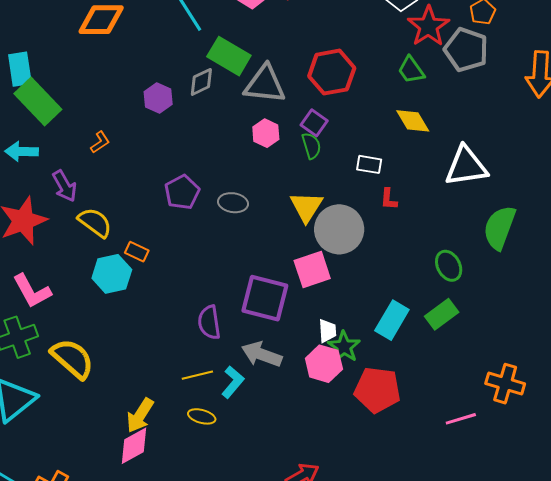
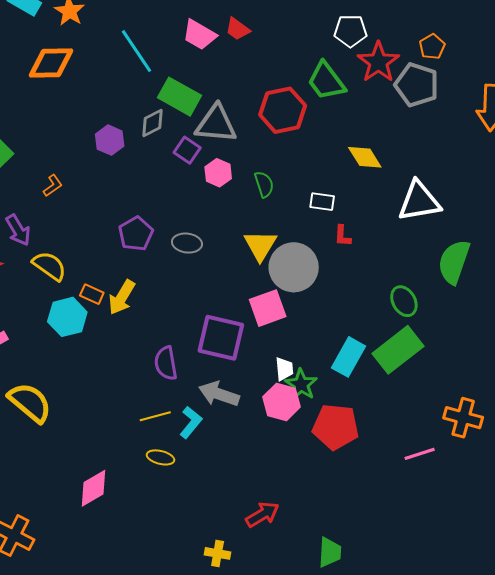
green trapezoid: (411, 70) -> (326, 81), moved, size x1.4
purple square: (314, 123) -> (187, 150), moved
green rectangle: (442, 314) -> (398, 350), size x1.5
yellow arrow: (140, 415) -> (122, 297), moved

